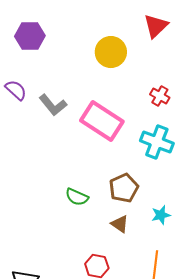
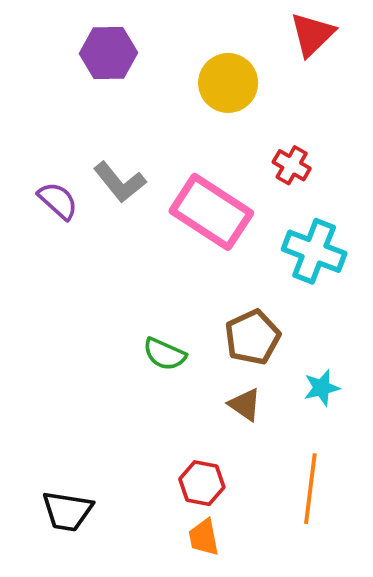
purple hexagon: (30, 36) -> (108, 53), moved
purple semicircle: (16, 90) -> (58, 201), moved
red cross: (160, 96) -> (292, 165), moved

